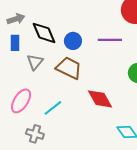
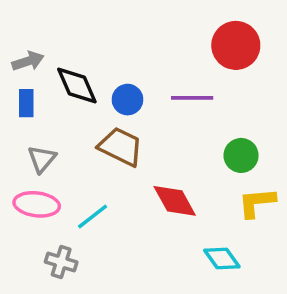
gray triangle: (35, 62) -> (42, 159), moved
pink ellipse: (21, 101) -> (37, 204), turned 65

